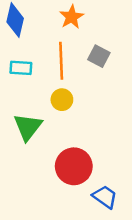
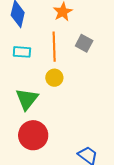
red circle: (74, 166) -> (33, 135), moved

